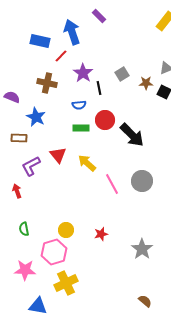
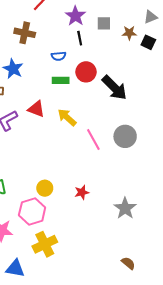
purple star: (83, 73) -> (75, 16), moved
gray square: (122, 74) -> (104, 23), turned 32
red triangle: (58, 155) -> (36, 109), turned -30

